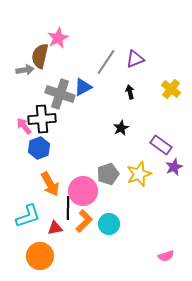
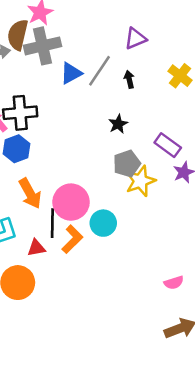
gray line: (106, 62) -> (100, 71), moved
gray cross: (60, 94) -> (43, 46), moved, turned -32
gray pentagon: (108, 174) -> (127, 164), moved
cyan circle: (109, 224) -> (103, 223), moved

